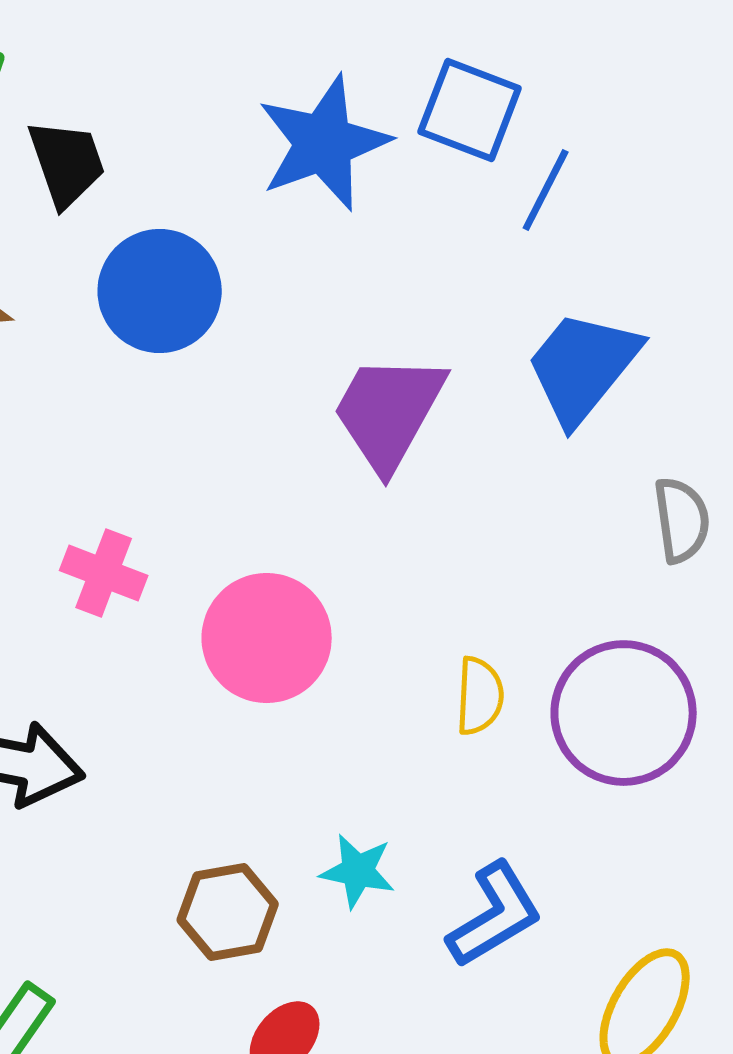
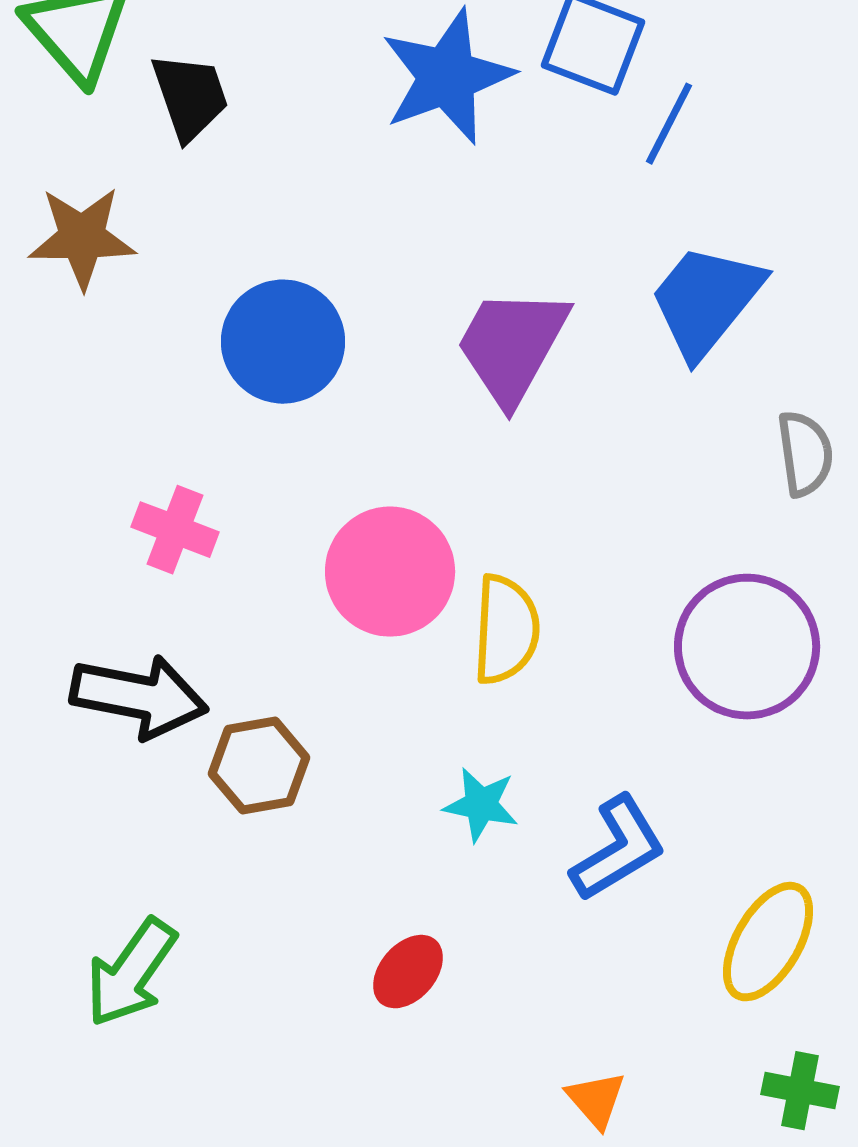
blue circle: (160, 291) -> (283, 342), moved
pink cross: (104, 573) -> (175, 530), moved
yellow semicircle: (480, 696) -> (506, 630), moved, size x1.4
brown hexagon: (228, 912) -> (259, 766), moved

